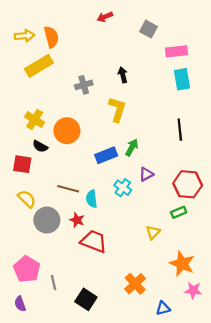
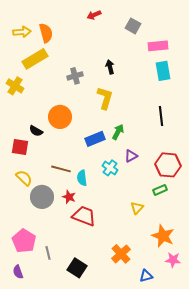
yellow cross: (35, 120) -> (15, 86), moved

